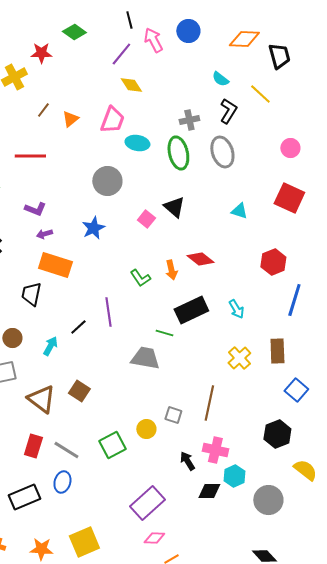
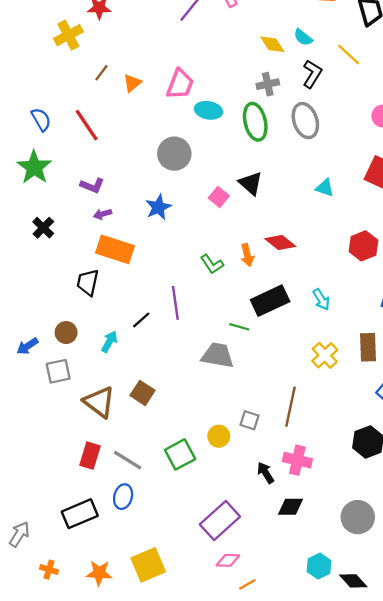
yellow diamond: (131, 85) -> (272, 44), moved
red line: (30, 156) -> (87, 125), turned 56
cyan hexagon: (234, 476) -> (319, 566), moved

